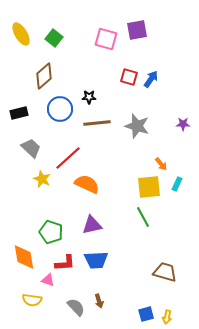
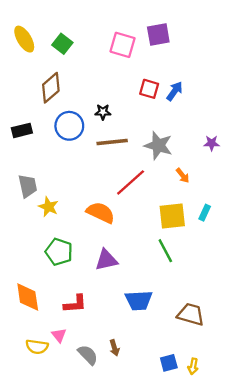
gray trapezoid: (31, 148) -> (28, 186), moved, turned 35
red line: (68, 158) -> (131, 182), moved
orange arrow: (161, 164) -> (183, 176), moved
green pentagon: (51, 232) -> (59, 252), moved
blue trapezoid: (96, 260) -> (139, 300), moved
pink triangle: (48, 280) -> (59, 335), moved, turned 32

